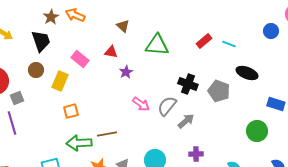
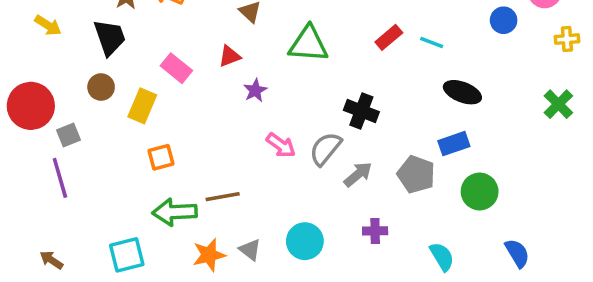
red triangle: (111, 52) -> (230, 56), turned -32
gray pentagon: (219, 91) -> (416, 174), moved
blue rectangle: (276, 104) -> (454, 144), moved, turned -36

